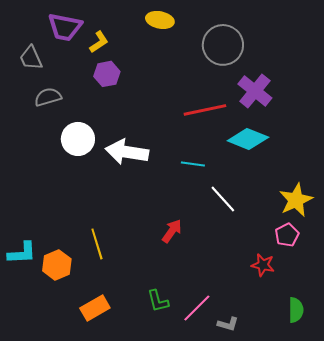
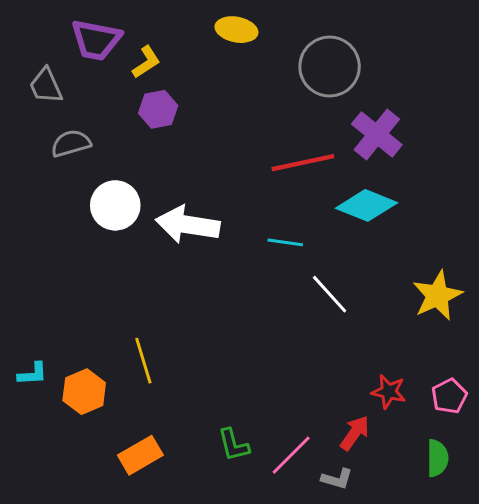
red arrow: (172, 231) -> (355, 433), moved
pink pentagon: (287, 235) -> (449, 396), moved
cyan L-shape: (22, 253) -> (33, 374), size x0.7

